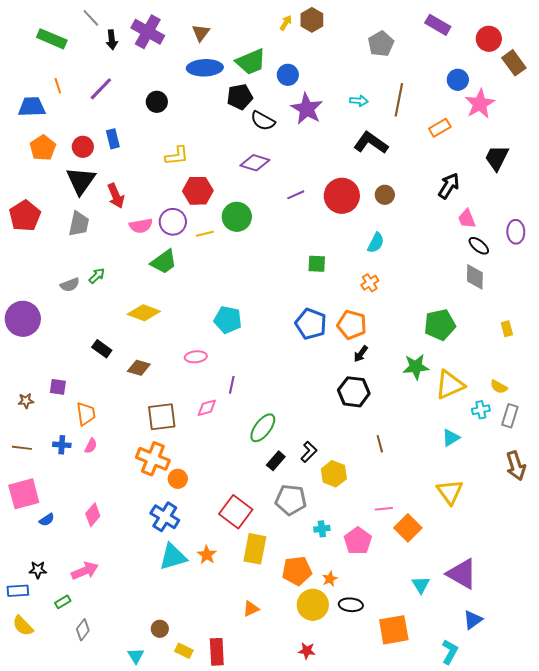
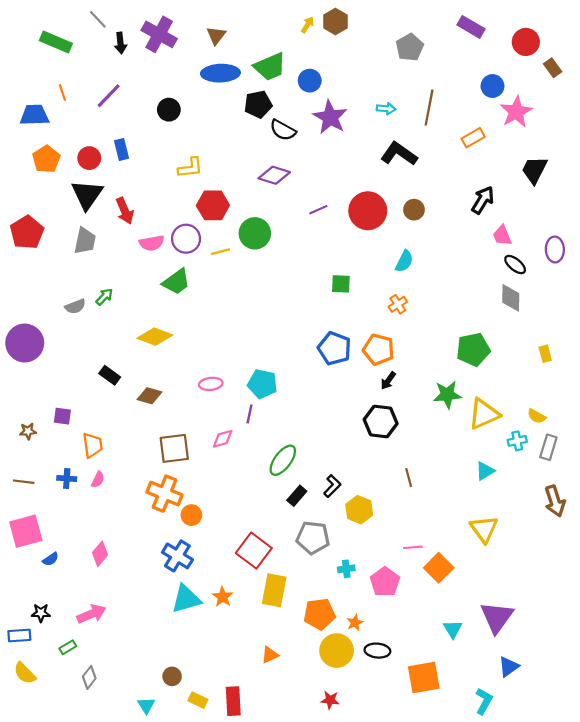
brown rectangle: (514, 63) -> (553, 68), size x0.7
cyan pentagon: (228, 320) -> (262, 384), moved
purple triangle: (462, 574) -> (497, 617), turned 36

